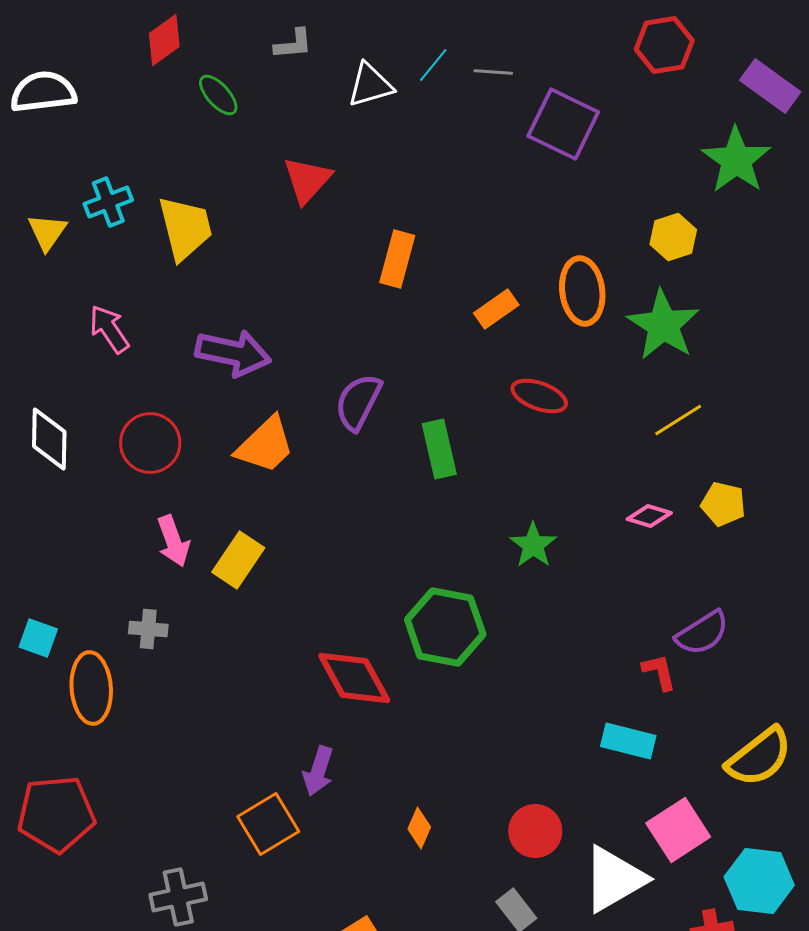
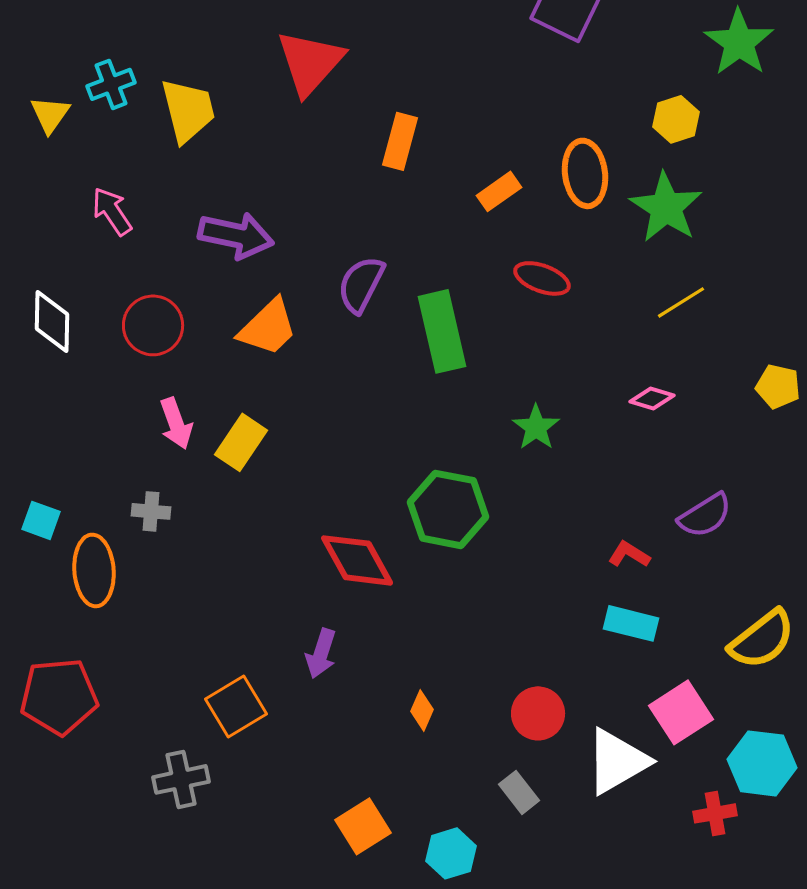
red triangle: (307, 180) -> (310, 62), size x1.4
green rectangle: (439, 449) -> (442, 331), size x1.4
yellow pentagon: (723, 504) -> (778, 386), moved
red L-shape: (659, 672) -> (629, 554), moved, turned -45
orange square: (268, 824) -> (236, 706), moved

